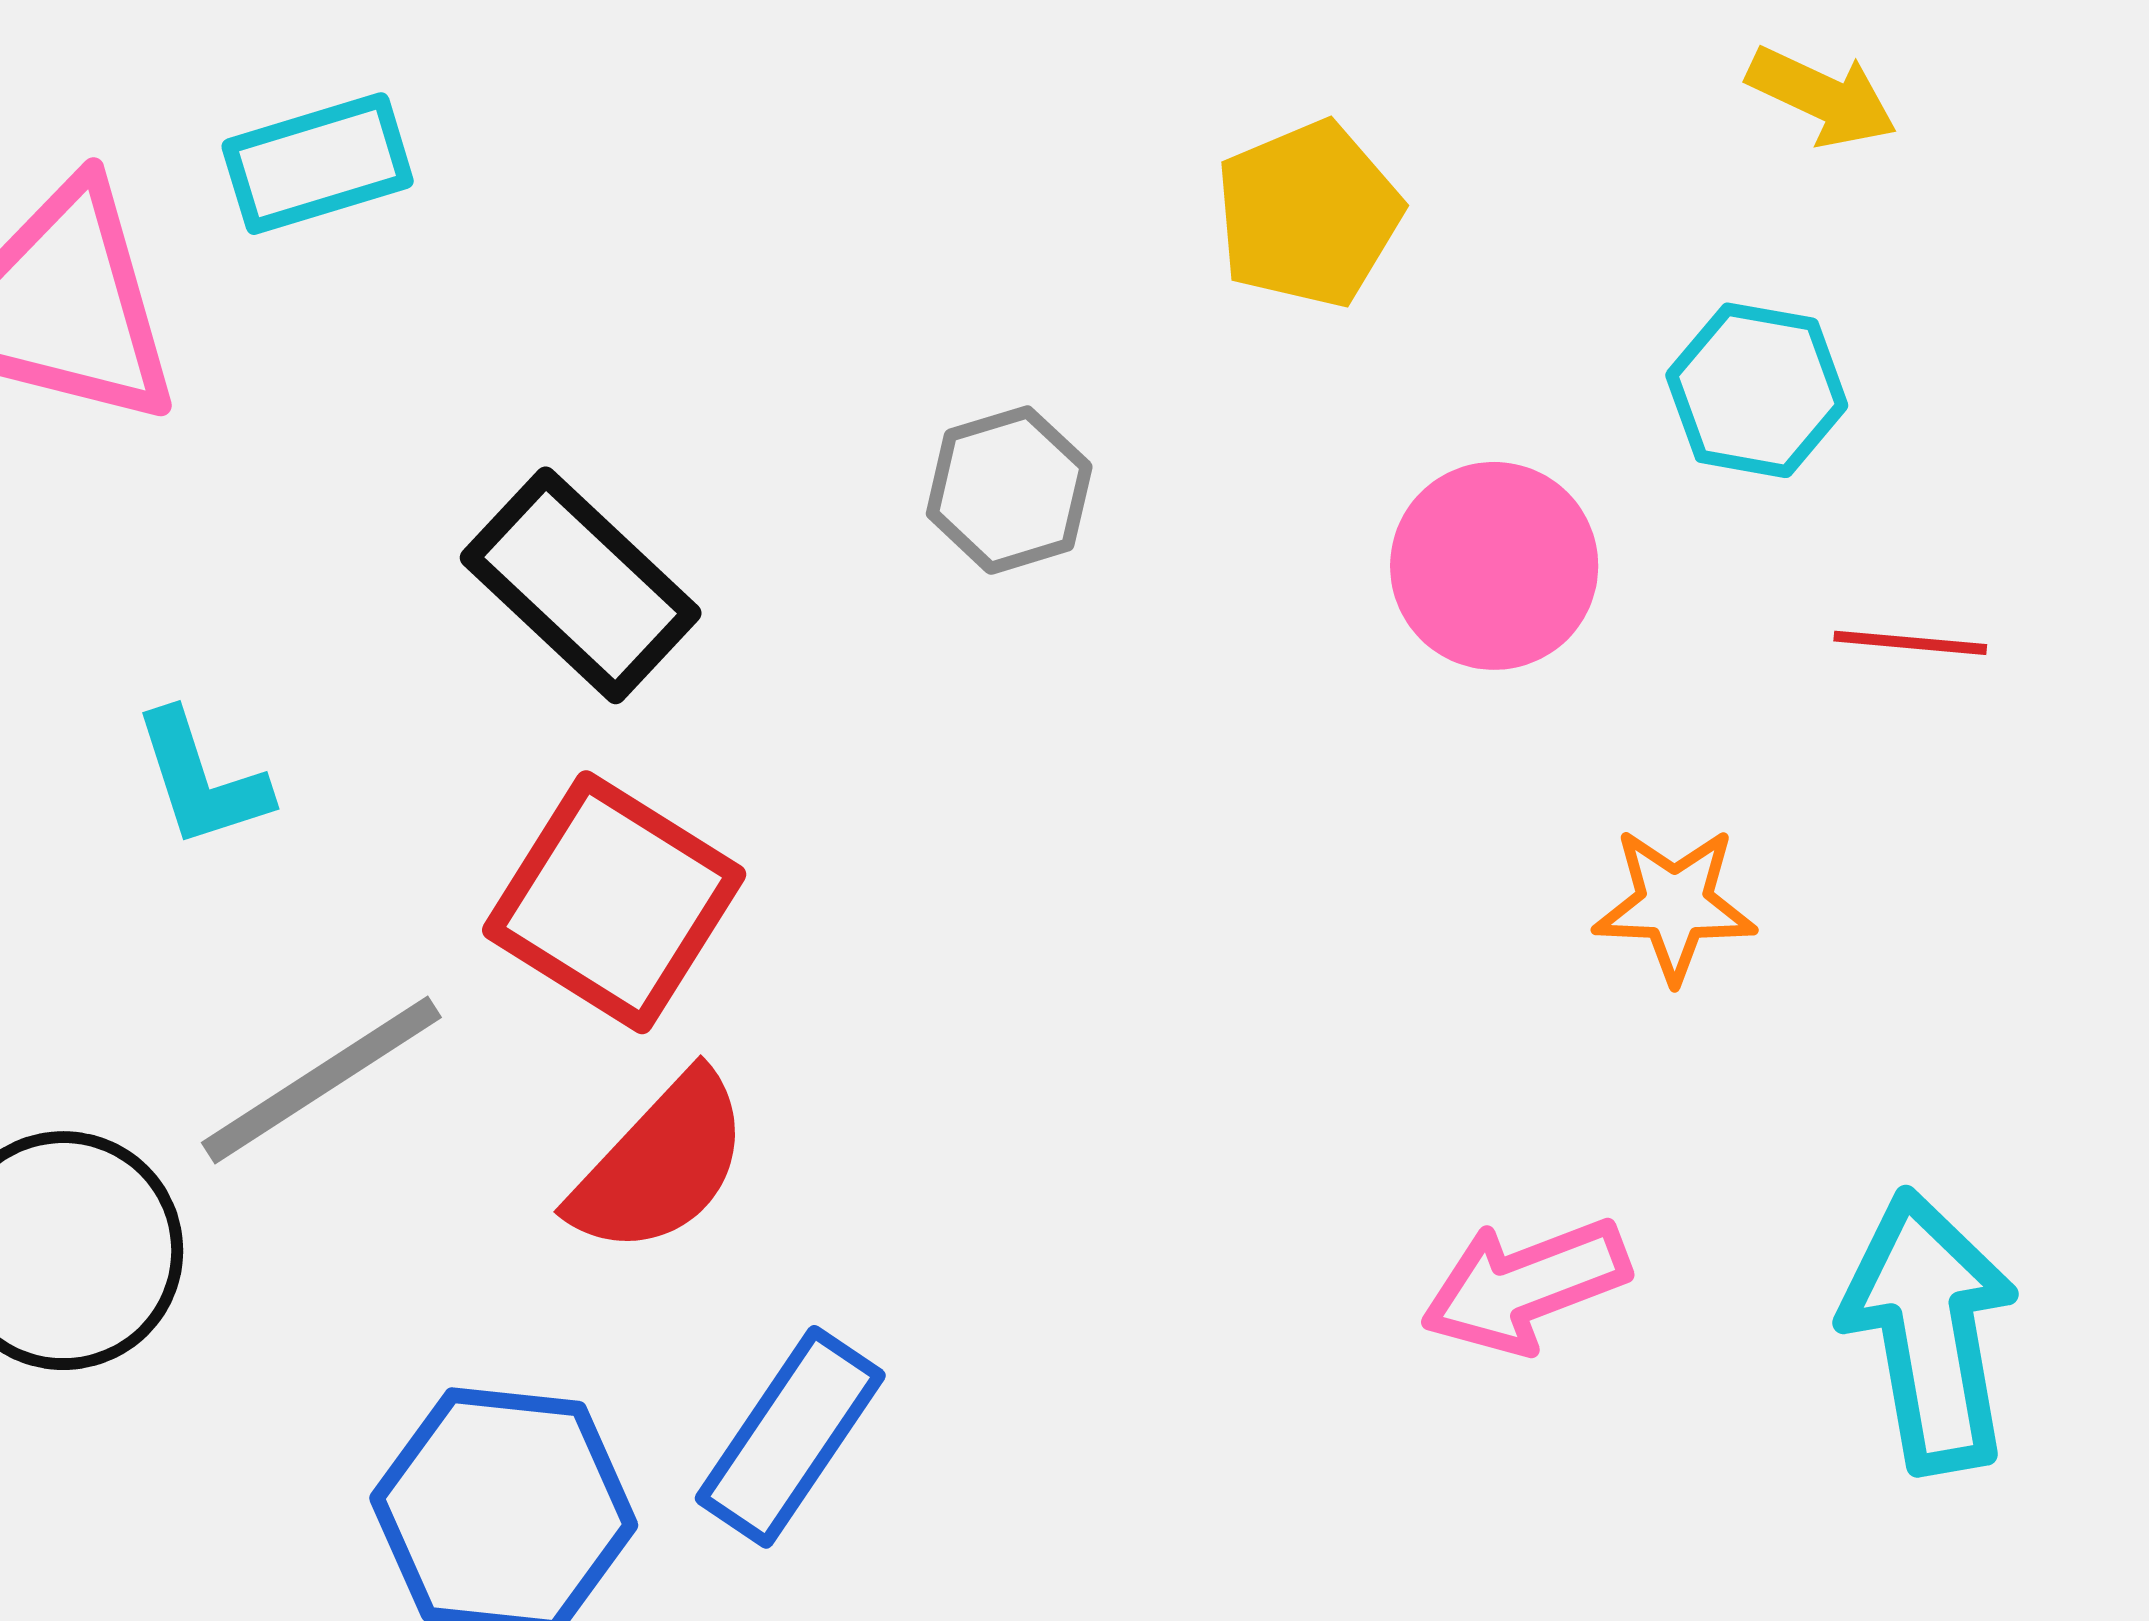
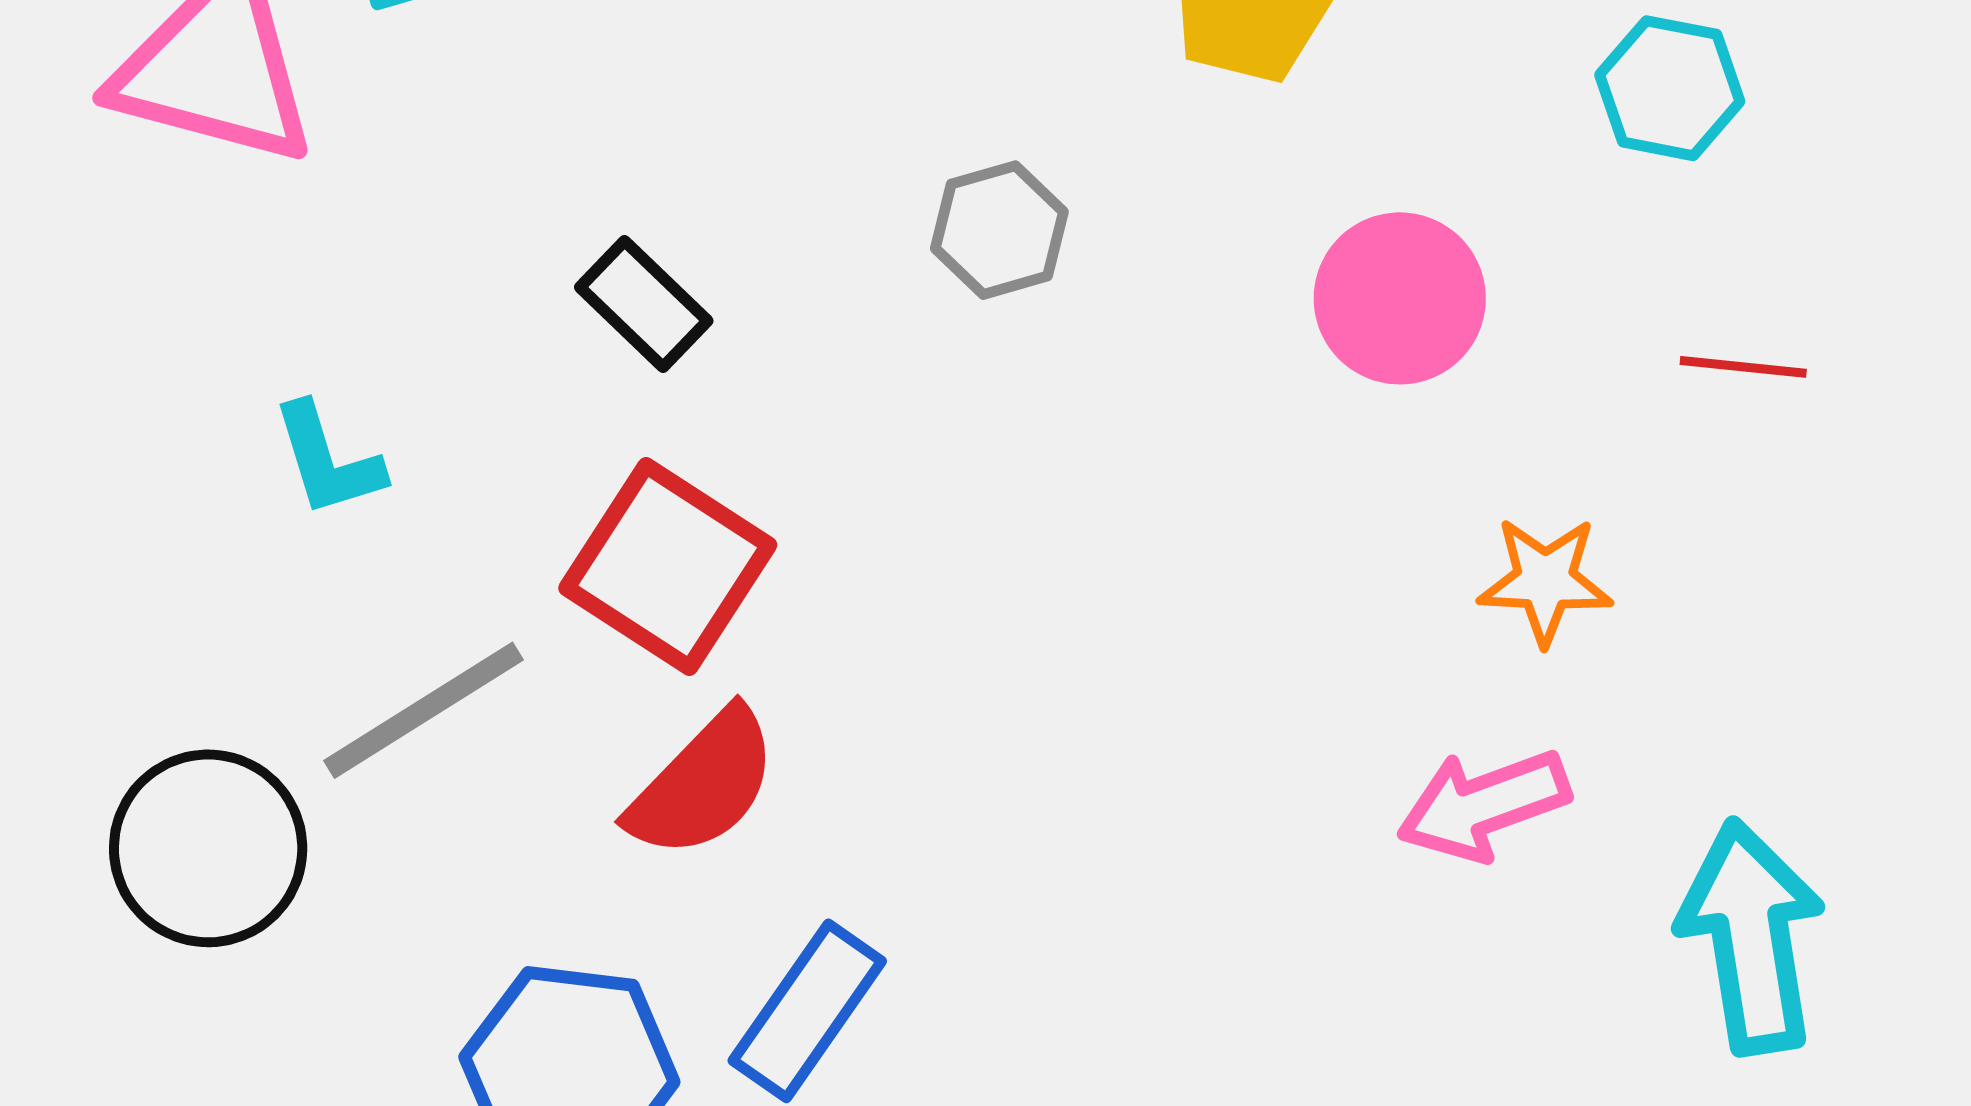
cyan hexagon: (1757, 390) -> (1670, 88), moved
black rectangle: (581, 585) -> (644, 304), size x0.7
pink arrow: (1525, 1286) -> (1483, 805), moved

